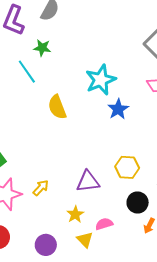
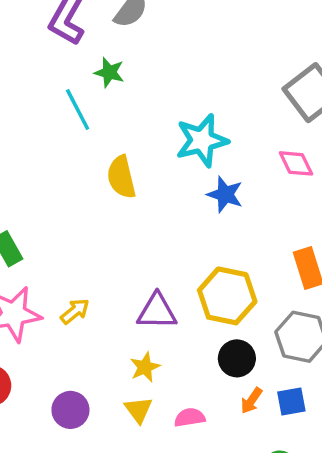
blue star: (118, 109) -> (225, 194), turned -30
yellow hexagon: (127, 167) -> (227, 296), size x1.4
yellow star: (75, 214) -> (145, 367), moved
pink semicircle: (104, 224) -> (190, 417), moved

